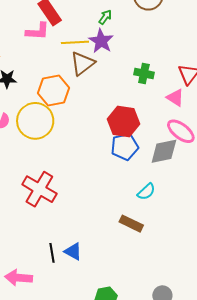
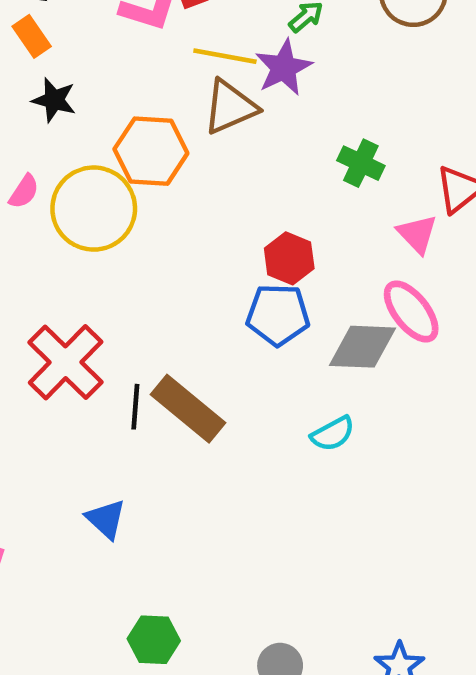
red hexagon: (123, 121) -> (289, 258), size x0.7
cyan semicircle: (146, 192) -> (333, 434), moved
brown rectangle: (131, 224) -> (188, 409), moved, size x1.4
black line: (52, 253) -> (135, 407), moved

